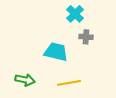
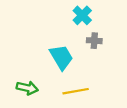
cyan trapezoid: (56, 52) -> (61, 57), turned 45

